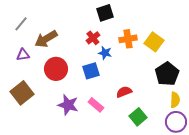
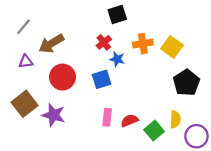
red semicircle: (124, 92) -> (129, 121), moved
yellow semicircle: (175, 100) -> (175, 119), moved
purple star: (68, 105) -> (54, 115), moved
pink rectangle: (96, 105) -> (107, 117), turned 56

